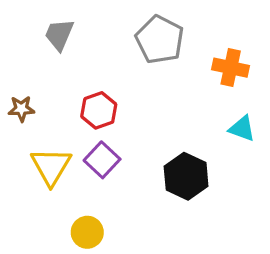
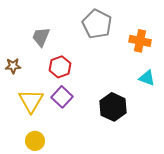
gray trapezoid: (59, 35) -> (41, 37), moved
yellow circle: (87, 232) -> (35, 141), moved

